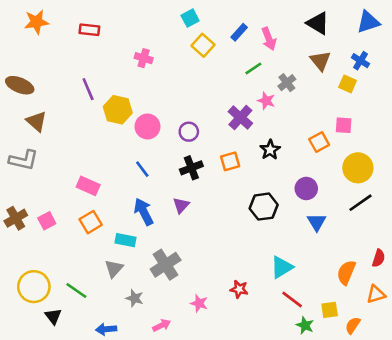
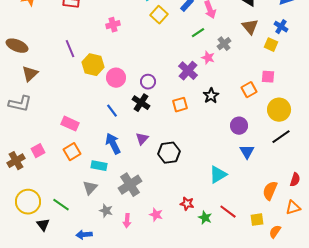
pink cross: (144, 58) -> (113, 25), turned -32
brown triangle: (36, 121) -> (30, 74), turned 36
black cross: (191, 168) -> (141, 103), moved, turned -36
black hexagon: (264, 207) -> (169, 153), moved
brown cross: (16, 218) -> (16, 161), moved
cyan triangle: (282, 267) -> (218, 175), moved
pink arrow: (162, 325) -> (127, 221), moved, turned 120
green star: (305, 325) -> (205, 218), moved

